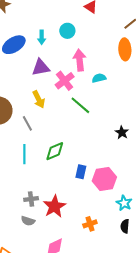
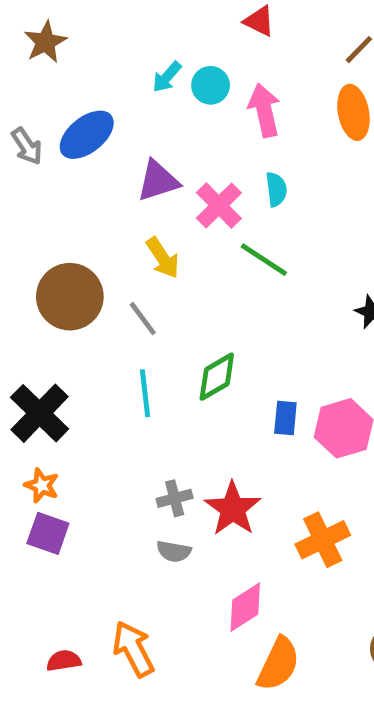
cyan arrow: (42, 37) -> (167, 77), moved, turned 48
pink arrow: (80, 60) -> (264, 110), moved
cyan semicircle: (99, 78) -> (276, 189), moved, turned 104
orange cross: (90, 224) -> (323, 540), size x1.5

